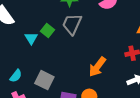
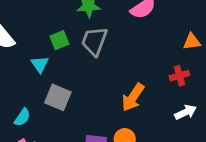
green square: (47, 31) -> (59, 40), moved, turned 32
gray square: (44, 80) -> (58, 97), moved

